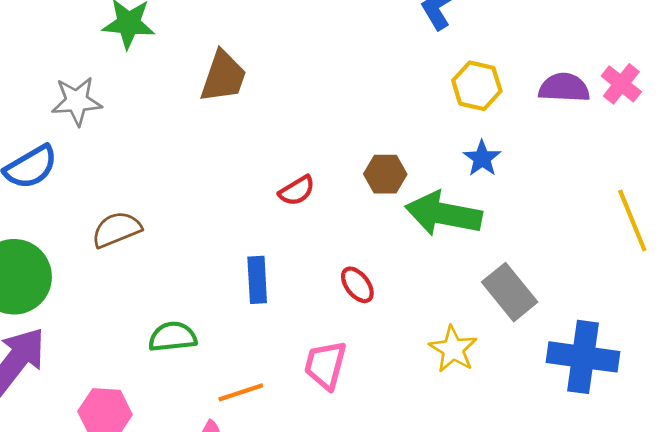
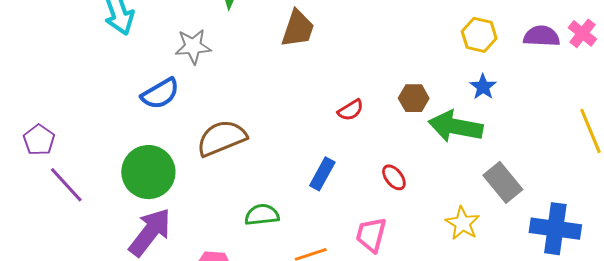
brown semicircle: (116, 230) -> (222, 138), size x1.4
blue rectangle: (257, 280) -> (322, 174), turned 32

